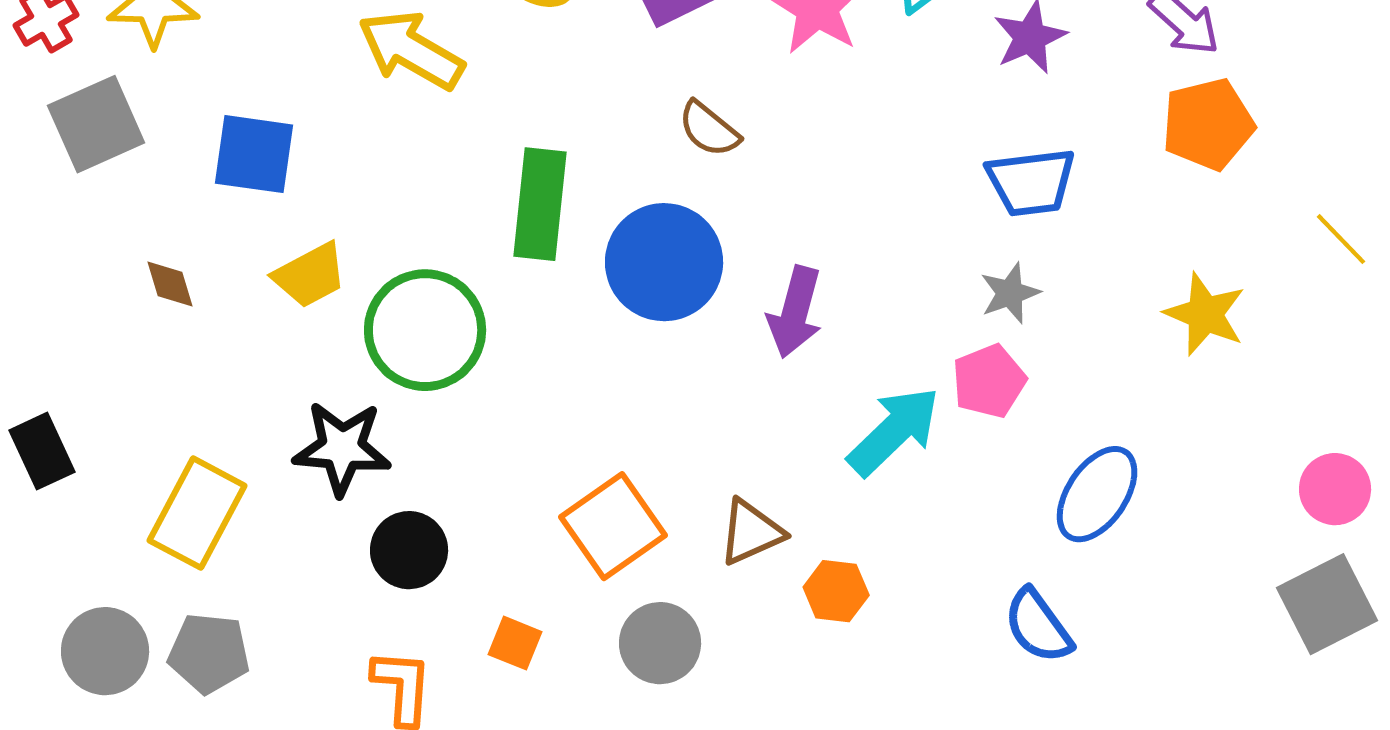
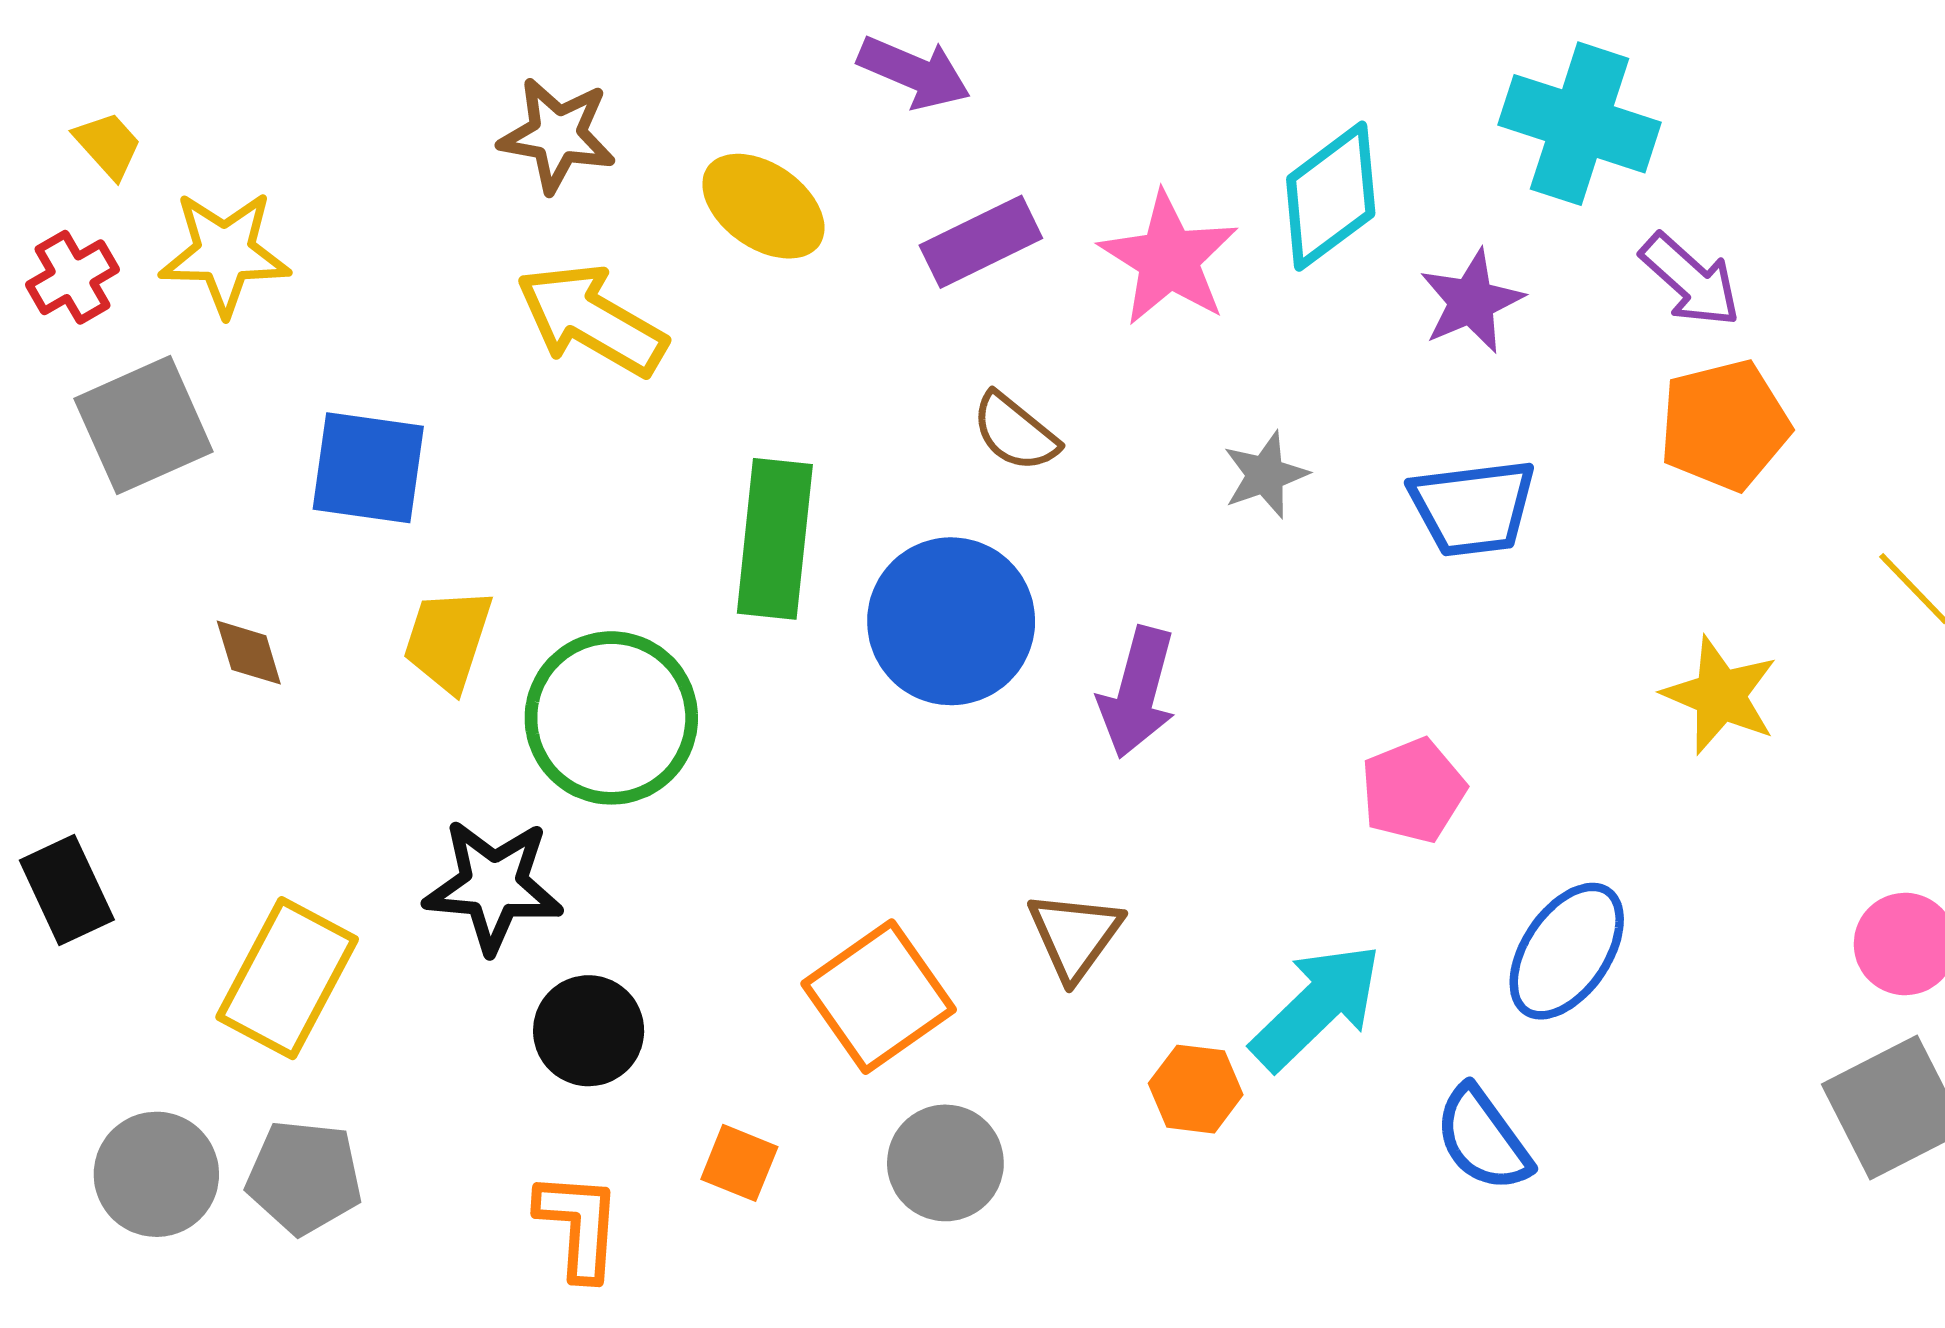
yellow trapezoid: (310, 275) -> (448, 640), turned 136
gray star: (1010, 293) -> (1265, 475), moved
cyan arrow: (894, 431) -> (1316, 1007), moved
brown triangle: (751, 532) -> (1075, 935), moved, turned -30

